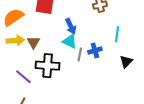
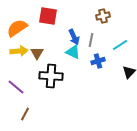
cyan line: (117, 34) -> (120, 45), turned 49
gray line: (80, 54) -> (91, 40), moved
purple line: (23, 77) -> (16, 87), moved

